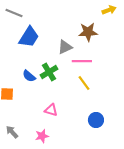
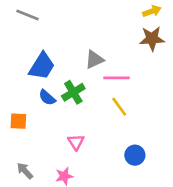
brown star: (88, 32) -> (152, 39), moved
blue trapezoid: (29, 37) -> (42, 66), moved
pink triangle: (51, 110) -> (76, 142), turned 40

